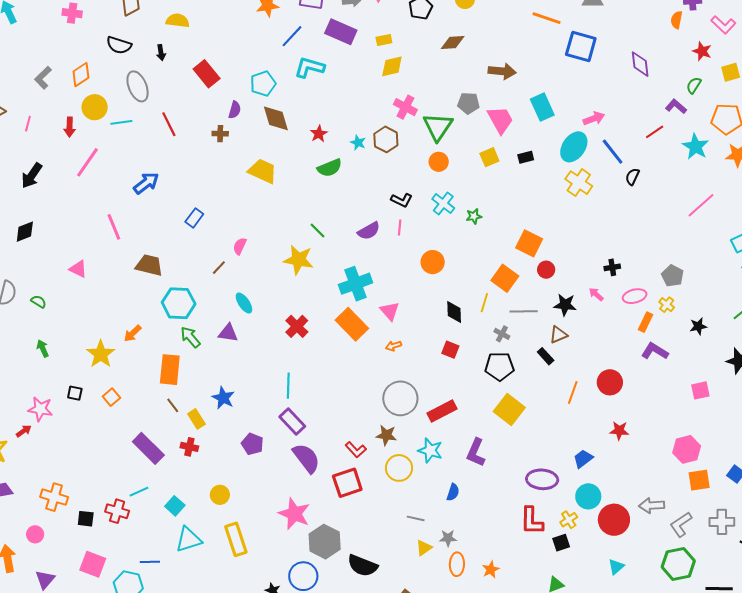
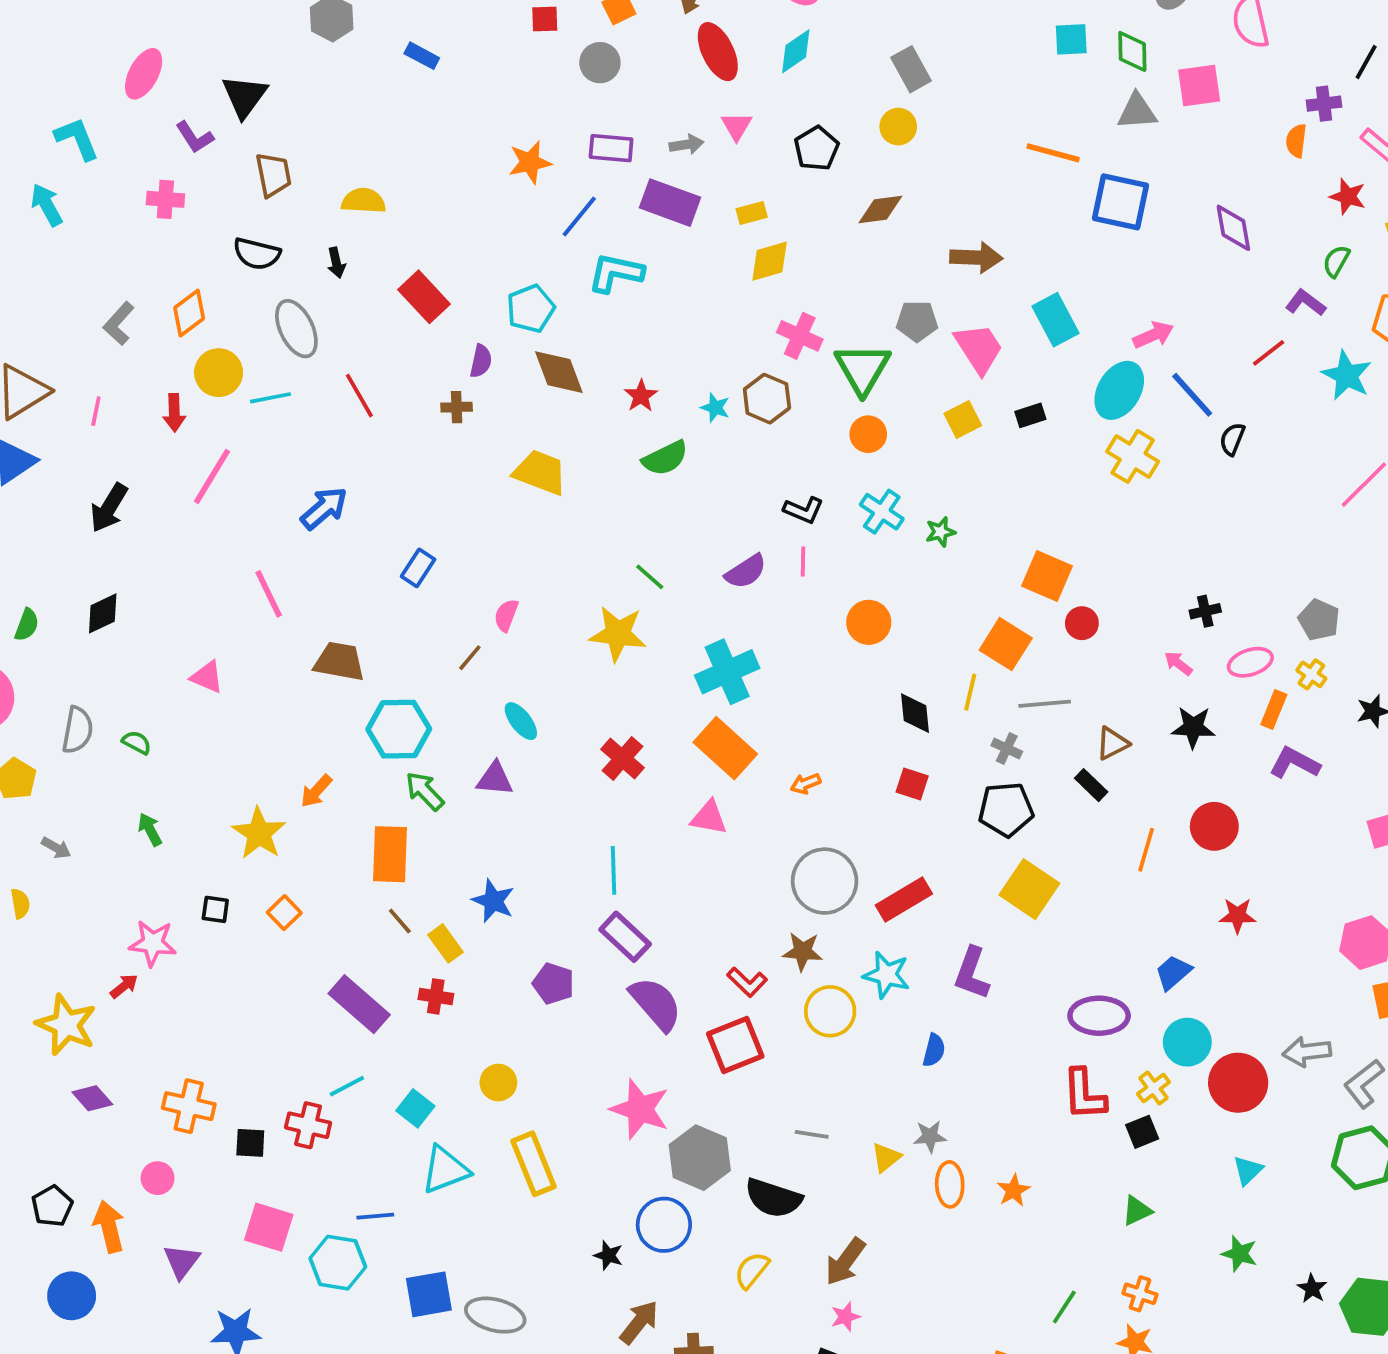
black star: (565, 305) -> (1193, 727), moved
pink triangle: (390, 311) -> (709, 818), moved, turned -35
gray line: (416, 518) -> (812, 1134), moved

